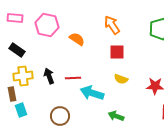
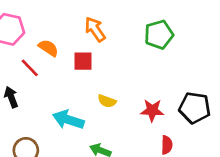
red square: (117, 52) -> (83, 61), moved
red line: (73, 78) -> (30, 68), moved, turned 49

